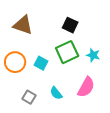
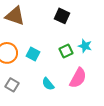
green square: (67, 52) -> (66, 51), moved, size x0.6
gray square: (29, 97) -> (12, 85), moved

